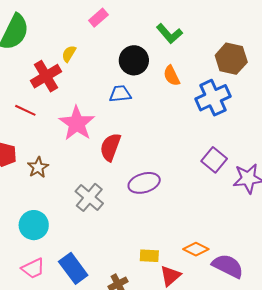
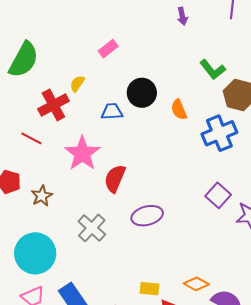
green L-shape: (169, 34) -> (213, 70), moved
blue trapezoid: (120, 94) -> (112, 112), moved
cyan circle: (34, 225) -> (35, 253), size x1.4

